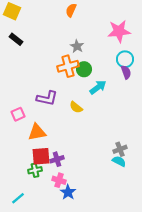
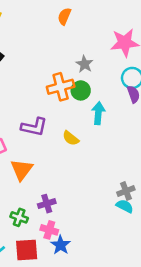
gray star: (77, 46) -> (84, 64), moved
cyan arrow: (98, 87) -> (98, 113), turned -48
orange triangle: (37, 132) -> (22, 170), turned -42
red square: (41, 156) -> (27, 250), moved
green cross: (35, 170) -> (19, 217), turned 32

